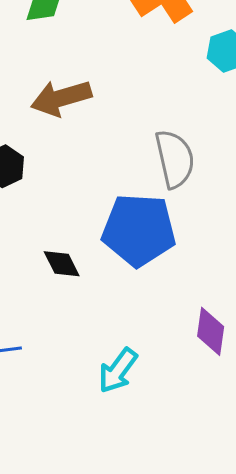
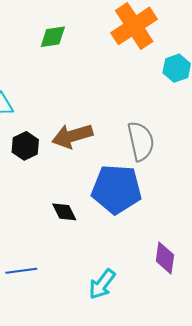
brown arrow: (61, 98) -> (72, 136), moved

